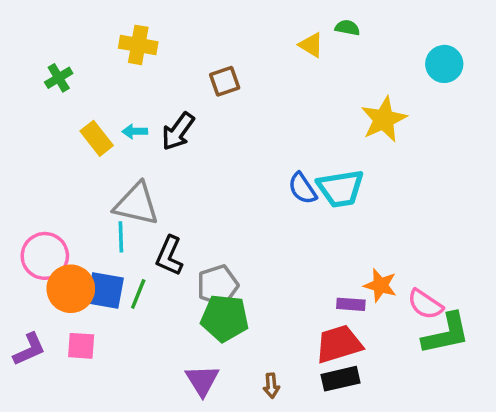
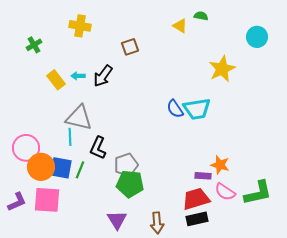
pink semicircle: (425, 304) -> (225, 192), moved
pink square: (81, 346) -> (47, 200), size x1.6
brown arrow: (271, 386) -> (157, 223), size x1.5

